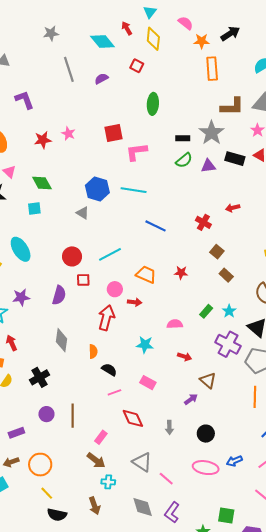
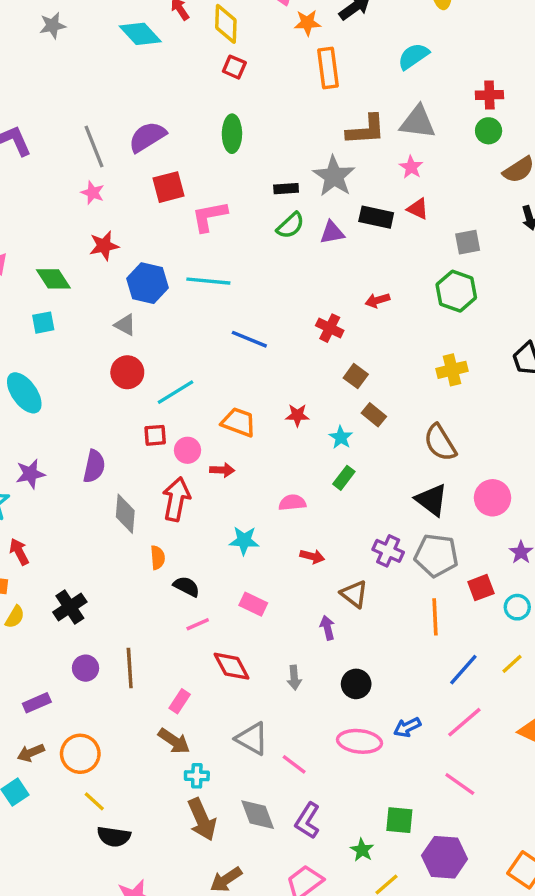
red square: (137, 66) -> (234, 67), moved
gray line: (69, 69) -> (94, 147), moved
purple semicircle: (101, 79) -> (147, 137), moved, size x1.6
red star: (43, 140) -> (104, 246), moved
red circle: (72, 256) -> (127, 372), moved
red square: (83, 280) -> (155, 435), moved
cyan star: (229, 311) -> (341, 437), moved
gray diamond: (62, 340) -> (125, 514), moved
purple cross: (228, 344) -> (388, 551), moved, size x0.7
purple arrow: (191, 399) -> (327, 628), turned -64
brown arrow: (95, 506) -> (202, 819), moved, size x1.4

